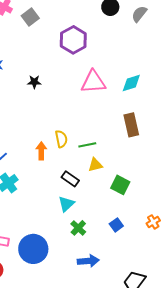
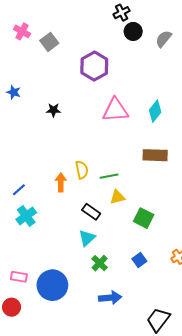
cyan diamond: (131, 83) -> (155, 111), turned -35
brown rectangle: (131, 125) -> (155, 155), turned -75

